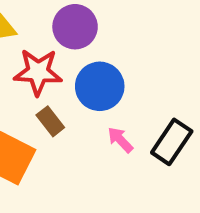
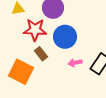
pink arrow: (120, 140) -> (75, 63), turned -56

